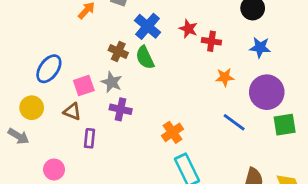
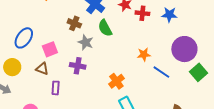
blue star: (260, 47) -> (169, 15), moved
green semicircle: (145, 58) -> (105, 28), moved
orange star: (225, 77) -> (144, 54), moved
gray star: (112, 82) -> (86, 42), moved
green square: (285, 125) -> (198, 72), turned -30

